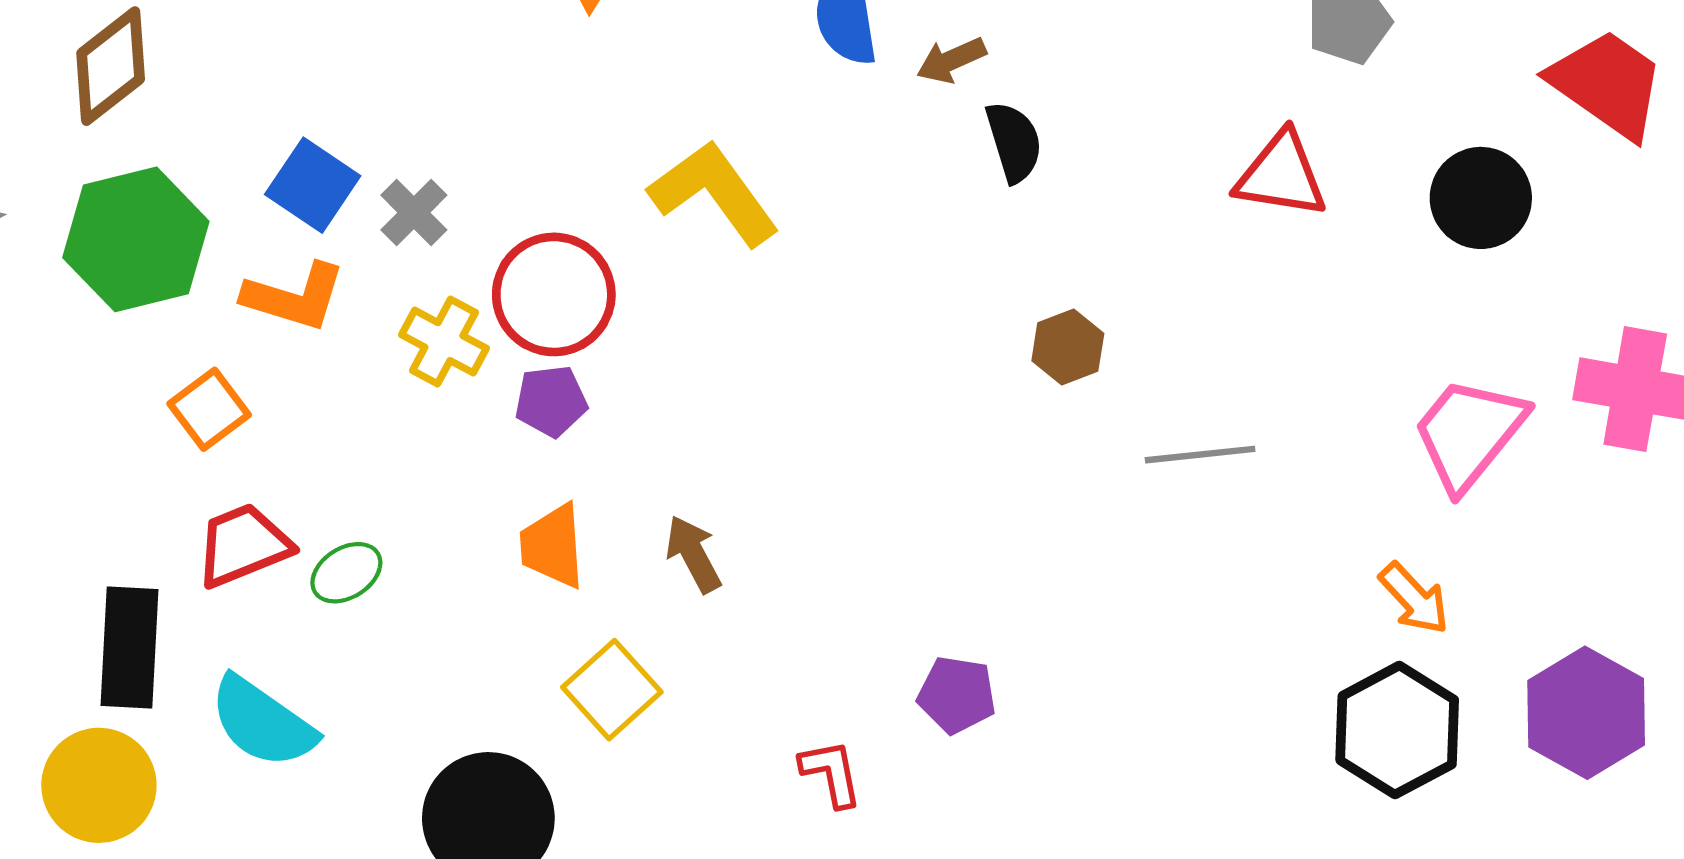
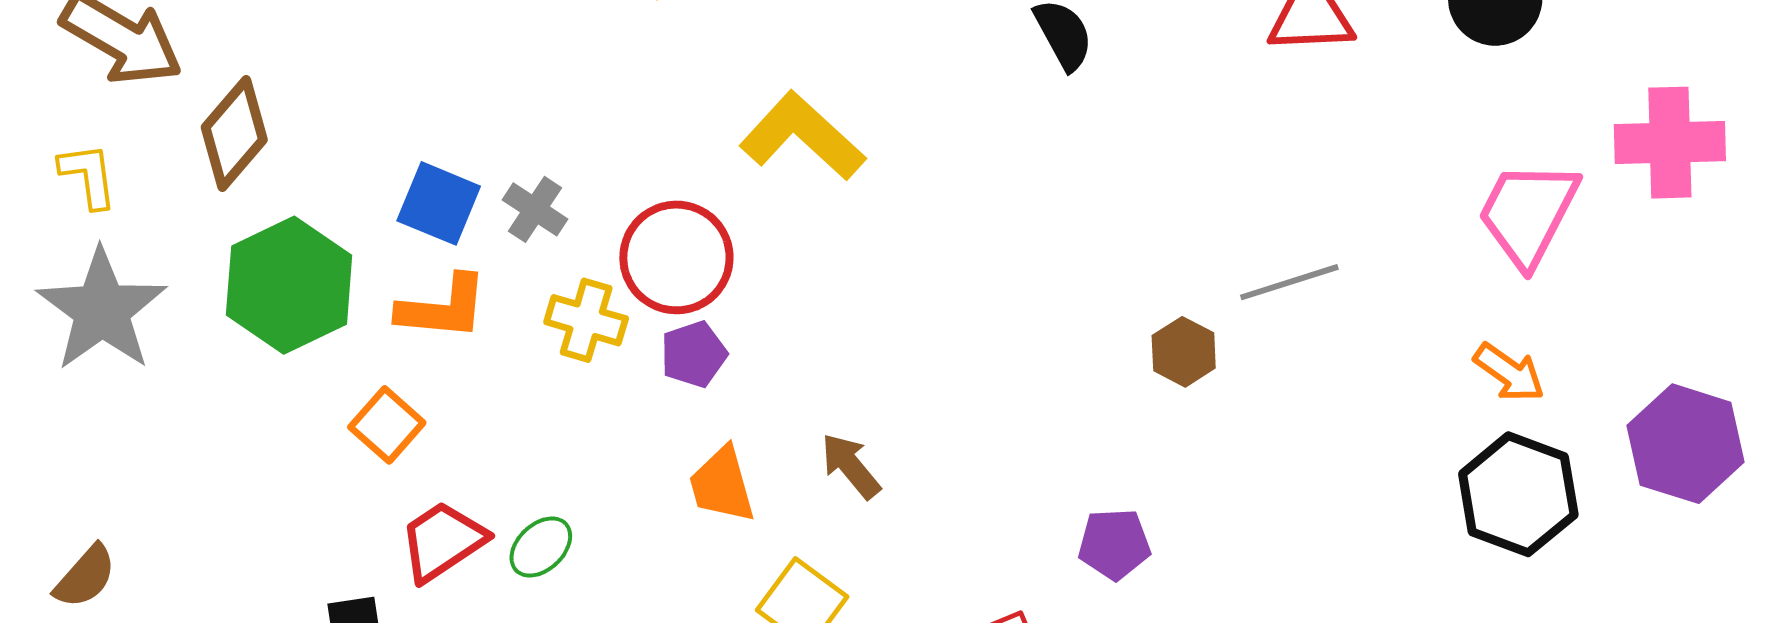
brown hexagon: (1068, 347) -> (1184, 352), moved

